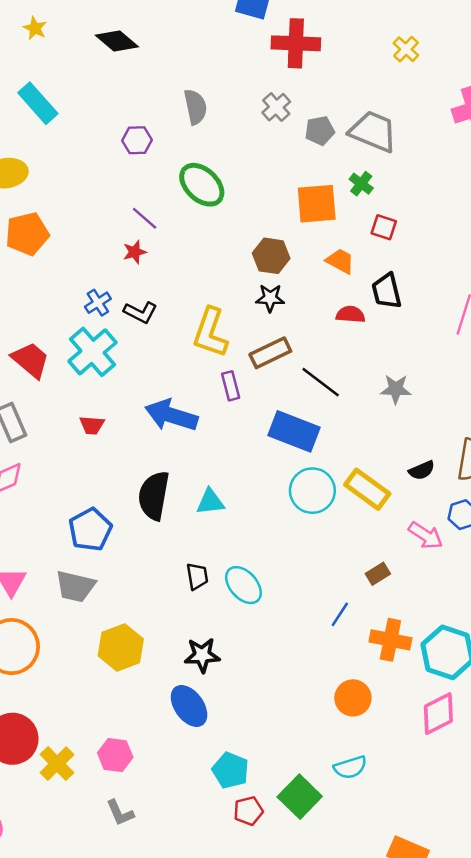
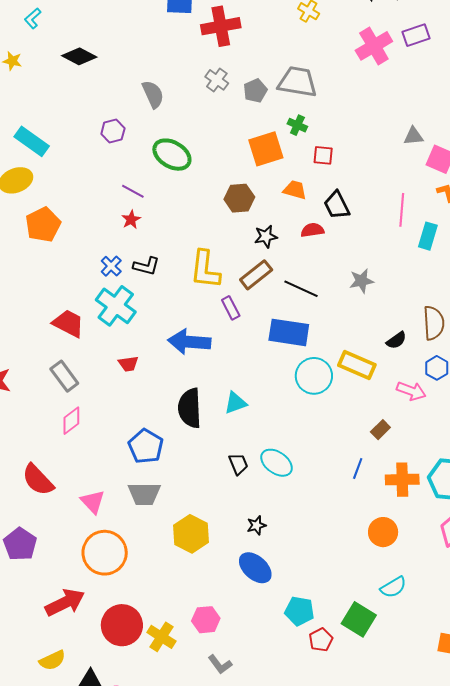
cyan rectangle: (38, 103) -> (32, 141), moved
black star: (270, 298) -> (266, 236), moved
black star: (202, 655) -> (256, 525), size x0.7

